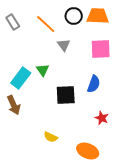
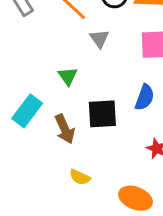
cyan rectangle: (21, 78) -> (27, 111), moved
brown arrow: (14, 105) -> (65, 129), moved

